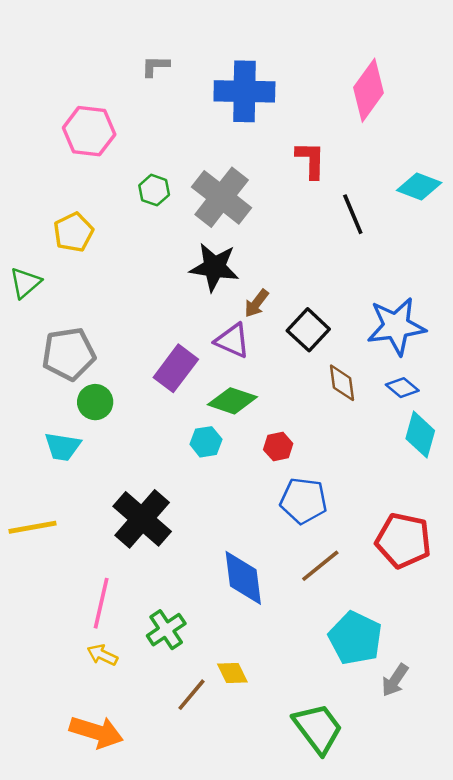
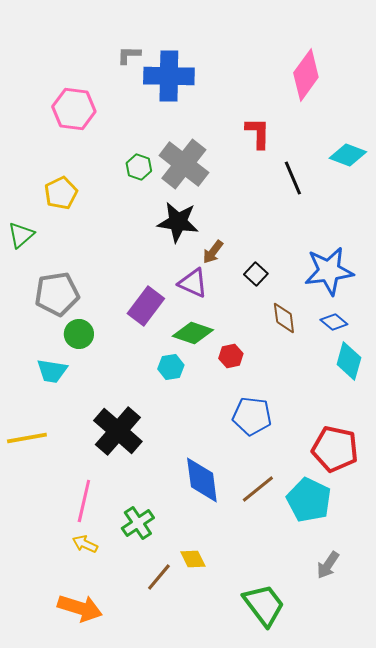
blue cross: (244, 91) -> (169, 76), moved
green hexagon: (154, 190) -> (139, 167), moved
black square: (308, 330) -> (256, 274), size x0.7
red hexagon: (278, 447) -> (231, 356), moved
brown line: (320, 566) -> (258, 489), moved
cyan pentagon: (355, 638) -> (309, 500), moved

